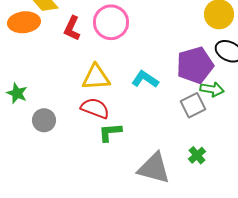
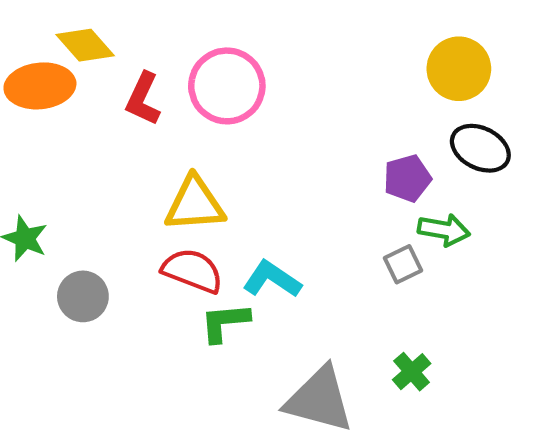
purple pentagon: (195, 65) -> (407, 178), size x0.6
cyan L-shape: (145, 79) -> (272, 279), moved
gray square: (193, 105) -> (403, 264), size x0.7

